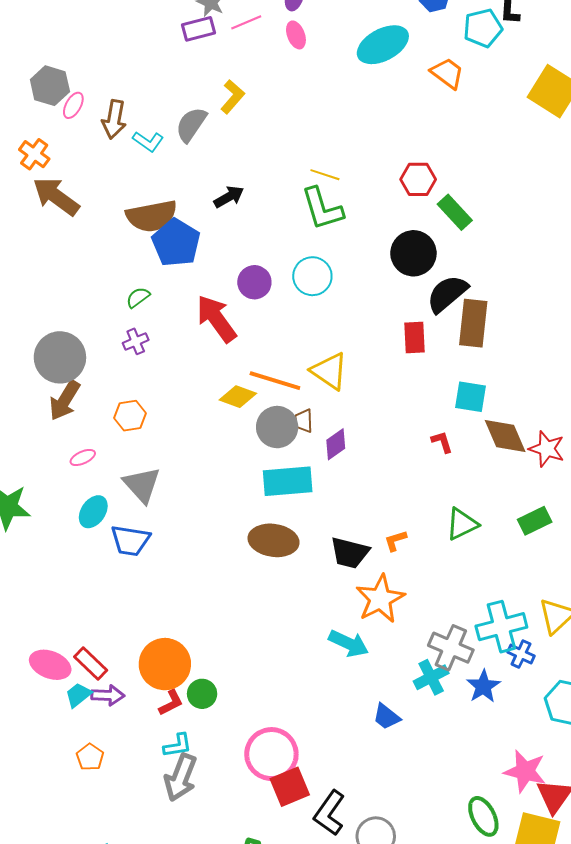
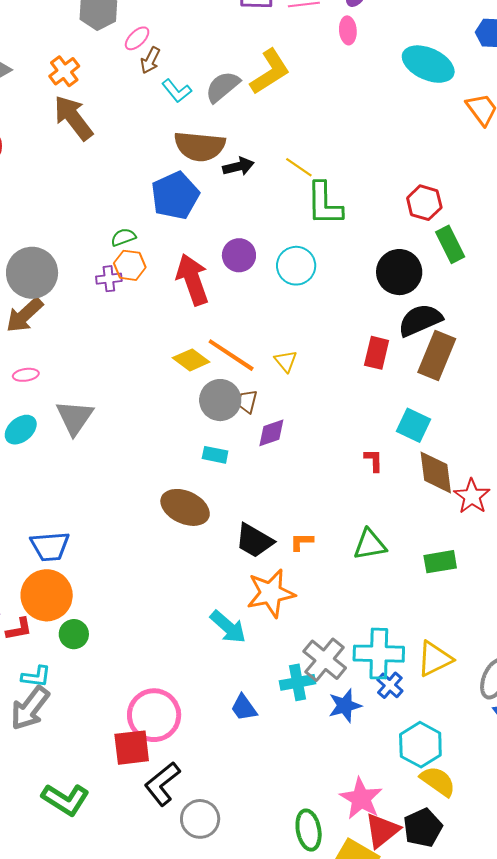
cyan ellipse: (383, 45) -> (428, 64), turned 36
yellow L-shape: (232, 97) -> (270, 72), size x1.4
pink ellipse: (73, 105) -> (137, 38), moved
brown arrow: (114, 119) -> (150, 60), size x0.7
yellow line: (325, 175) -> (299, 167), moved
brown semicircle: (152, 216) -> (200, 146), moved
yellow triangle: (329, 371) -> (286, 361), size x0.6
orange hexagon: (130, 416) -> (130, 265), moved
cyan rectangle: (288, 481) -> (215, 455), size x0.5
blue trapezoid: (130, 540) -> (50, 546), moved, turned -30
red L-shape: (171, 703) -> (19, 629), moved
pink circle: (271, 754) -> (154, 715), moved

